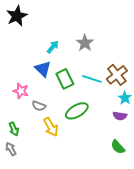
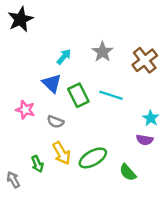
brown cross: (117, 75) -> (145, 60), moved
gray semicircle: (39, 106) -> (55, 122), moved
green ellipse: (77, 111) -> (93, 158), moved
green arrow: (14, 129) -> (37, 164), moved
green semicircle: (118, 147) -> (128, 172), moved

